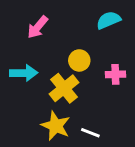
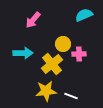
pink cross: (115, 74) -> (79, 54), moved
yellow star: (56, 126) -> (46, 91), turned -30

